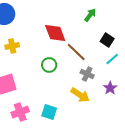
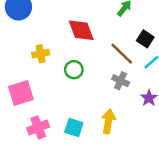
yellow cross: (12, 46) -> (41, 54), moved
brown line: (76, 52) -> (122, 54), moved
yellow arrow: (80, 95) -> (108, 121), moved, turned -114

